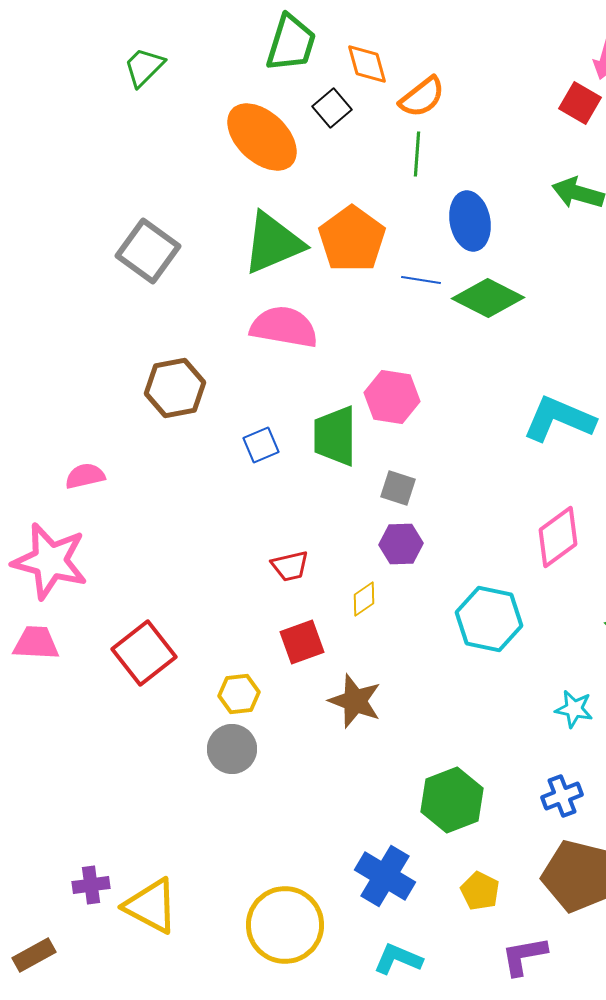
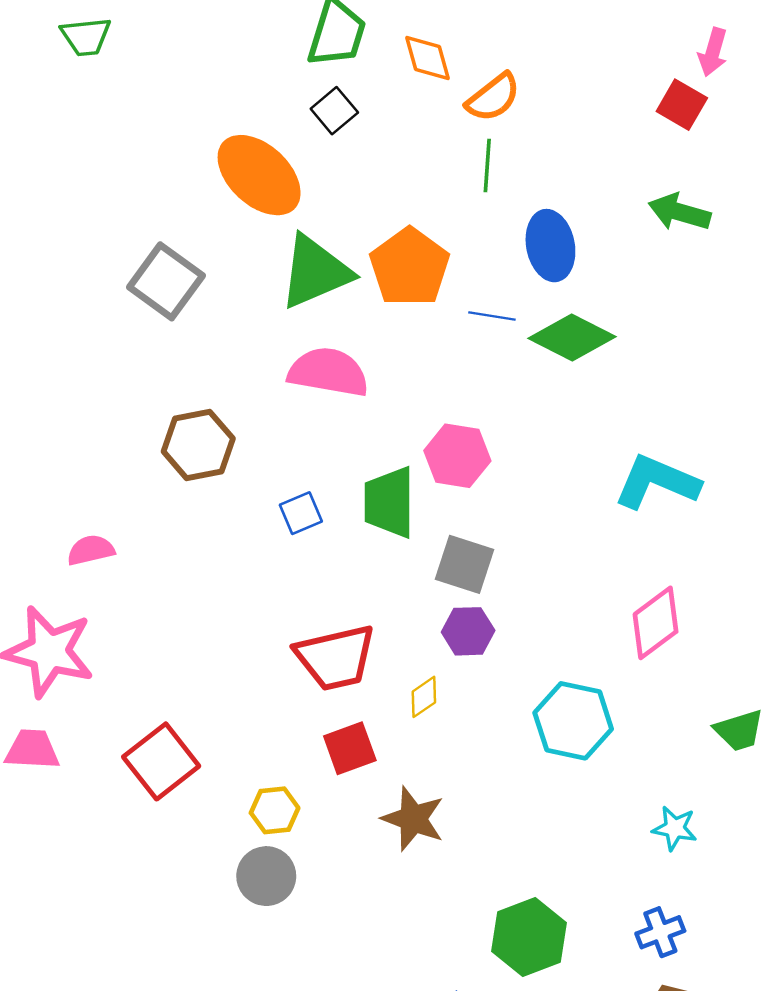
green trapezoid: (144, 67) -> (86, 37), moved, turned -141
black square: (332, 108) -> (334, 111), moved
orange ellipse: (262, 137) -> (259, 175), moved
gray square: (398, 488) -> (464, 564), size x1.4
red trapezoid: (290, 566) -> (336, 658), size x1.8

